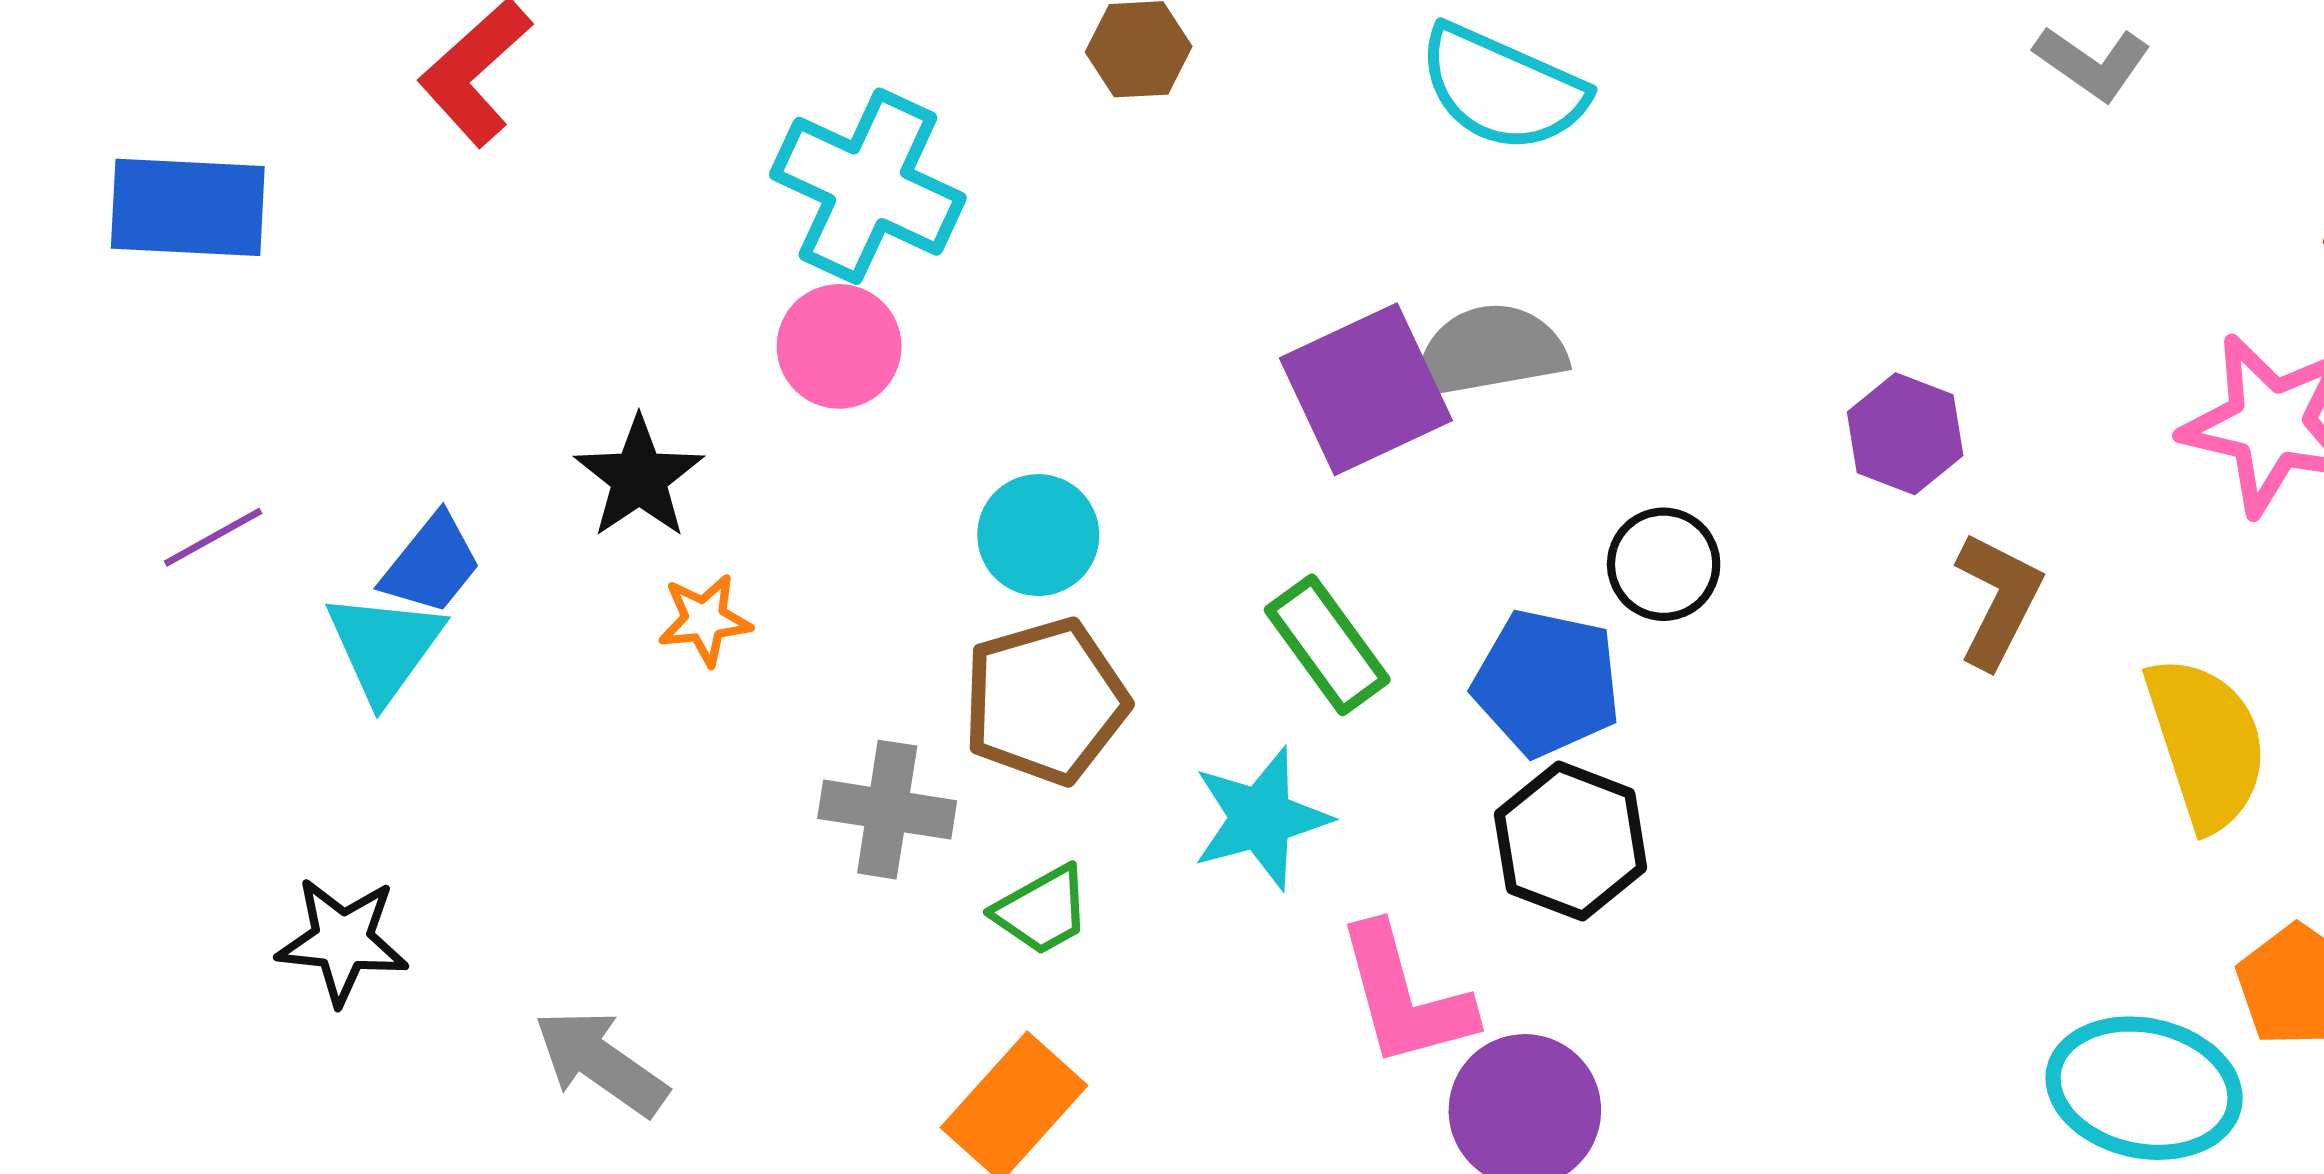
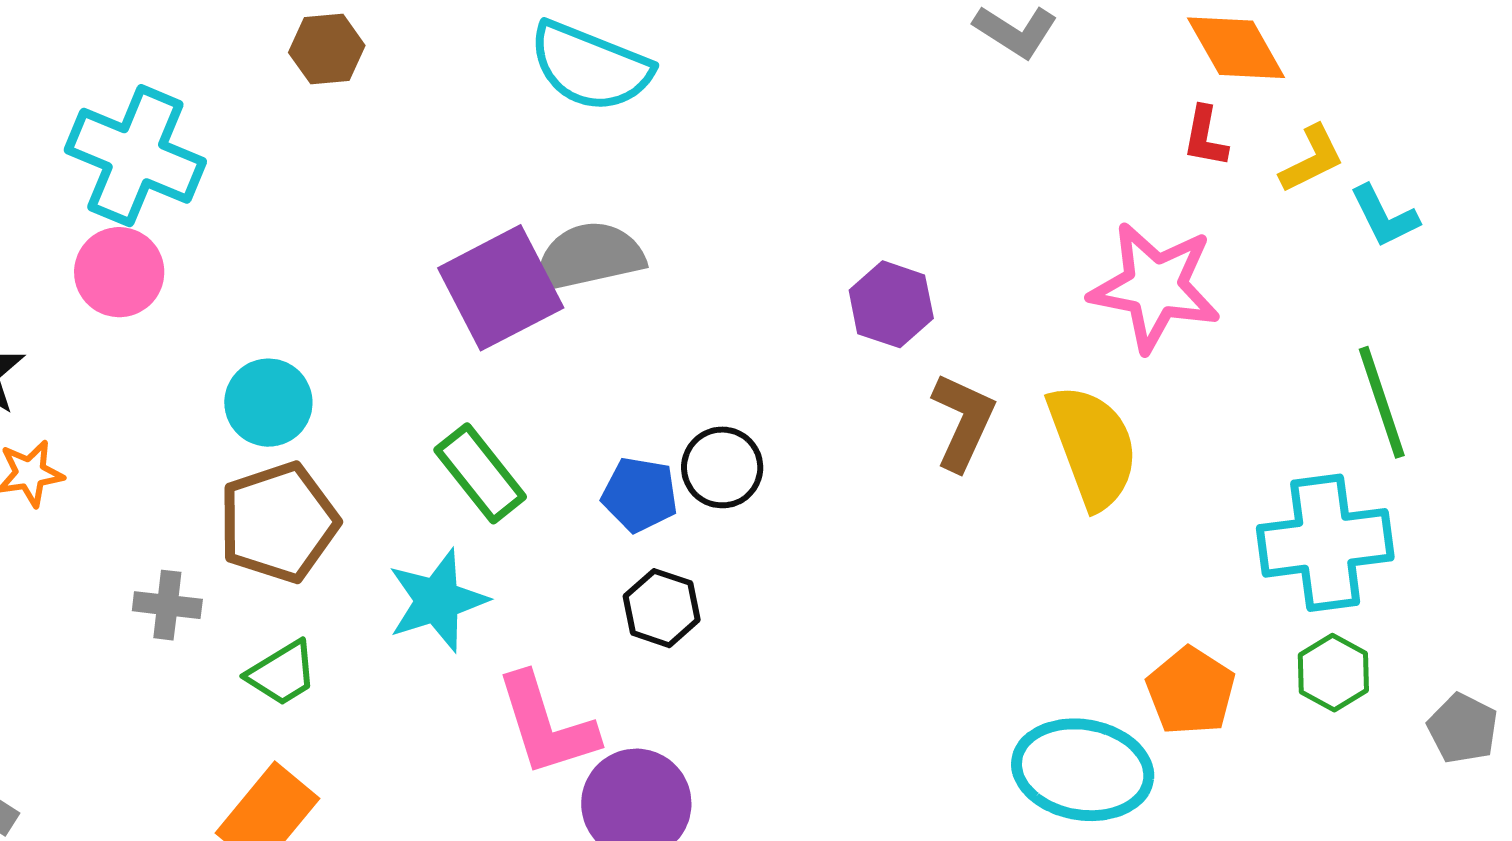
black circle: (1664, 564) -> (722, 467), moved
blue pentagon: (1547, 683) -> (640, 495), size x0.7
yellow semicircle: (2206, 743) -> (1093, 446), moved
gray cross: (887, 810) -> (167, 605), size x0.7
black hexagon: (1571, 841) -> (662, 608), size x0.7

